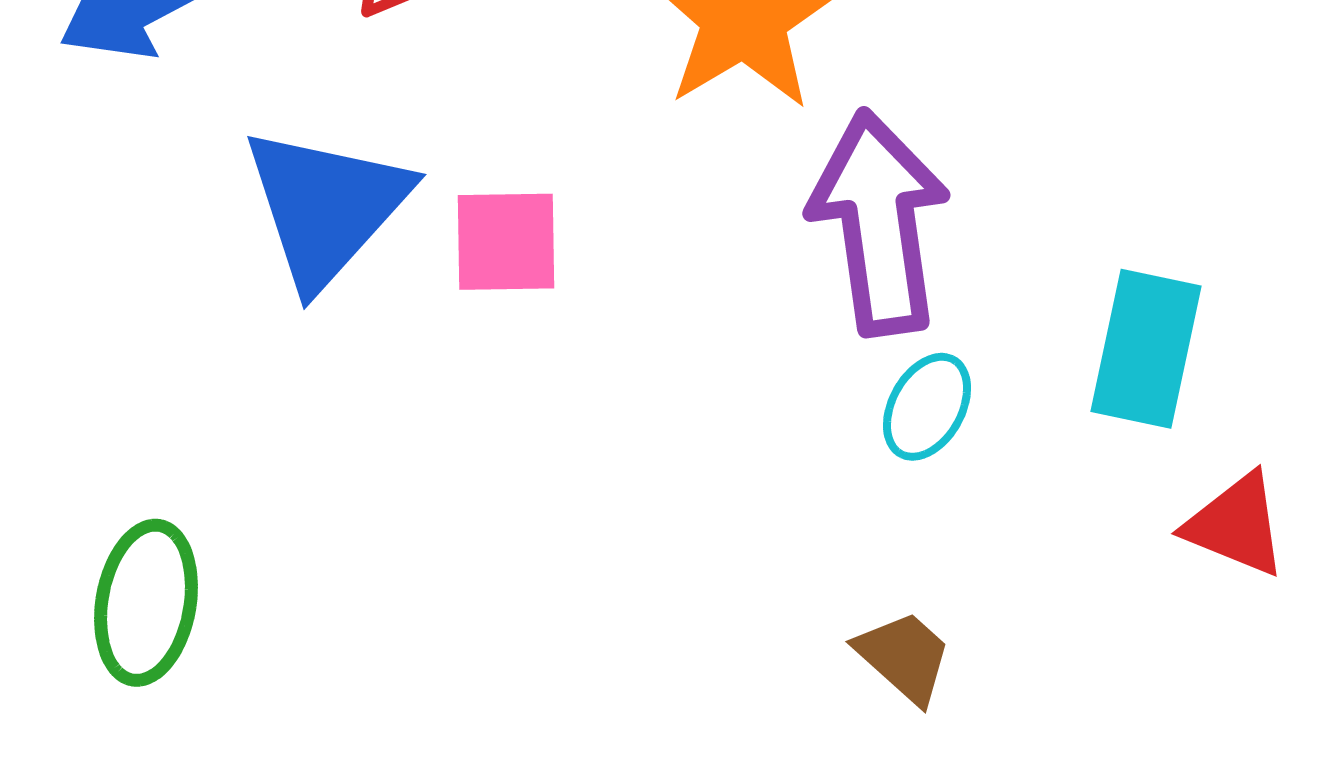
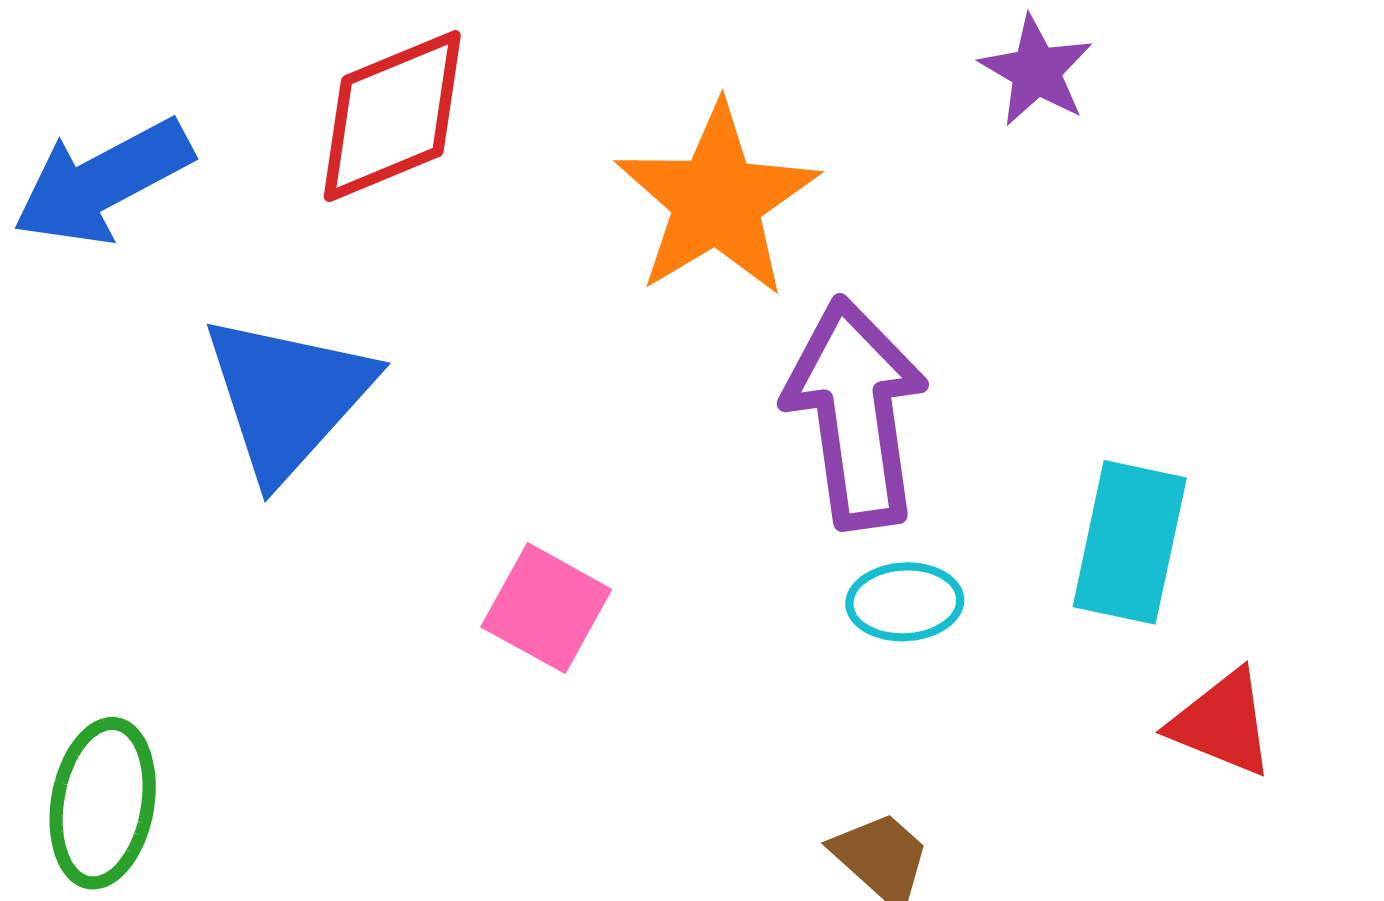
pink square: (506, 242) -> (546, 608), moved, turned 30
cyan ellipse: (927, 407) -> (905, 602), turned 58

